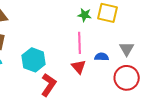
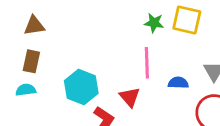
red triangle: (79, 67) -> (130, 97), moved

